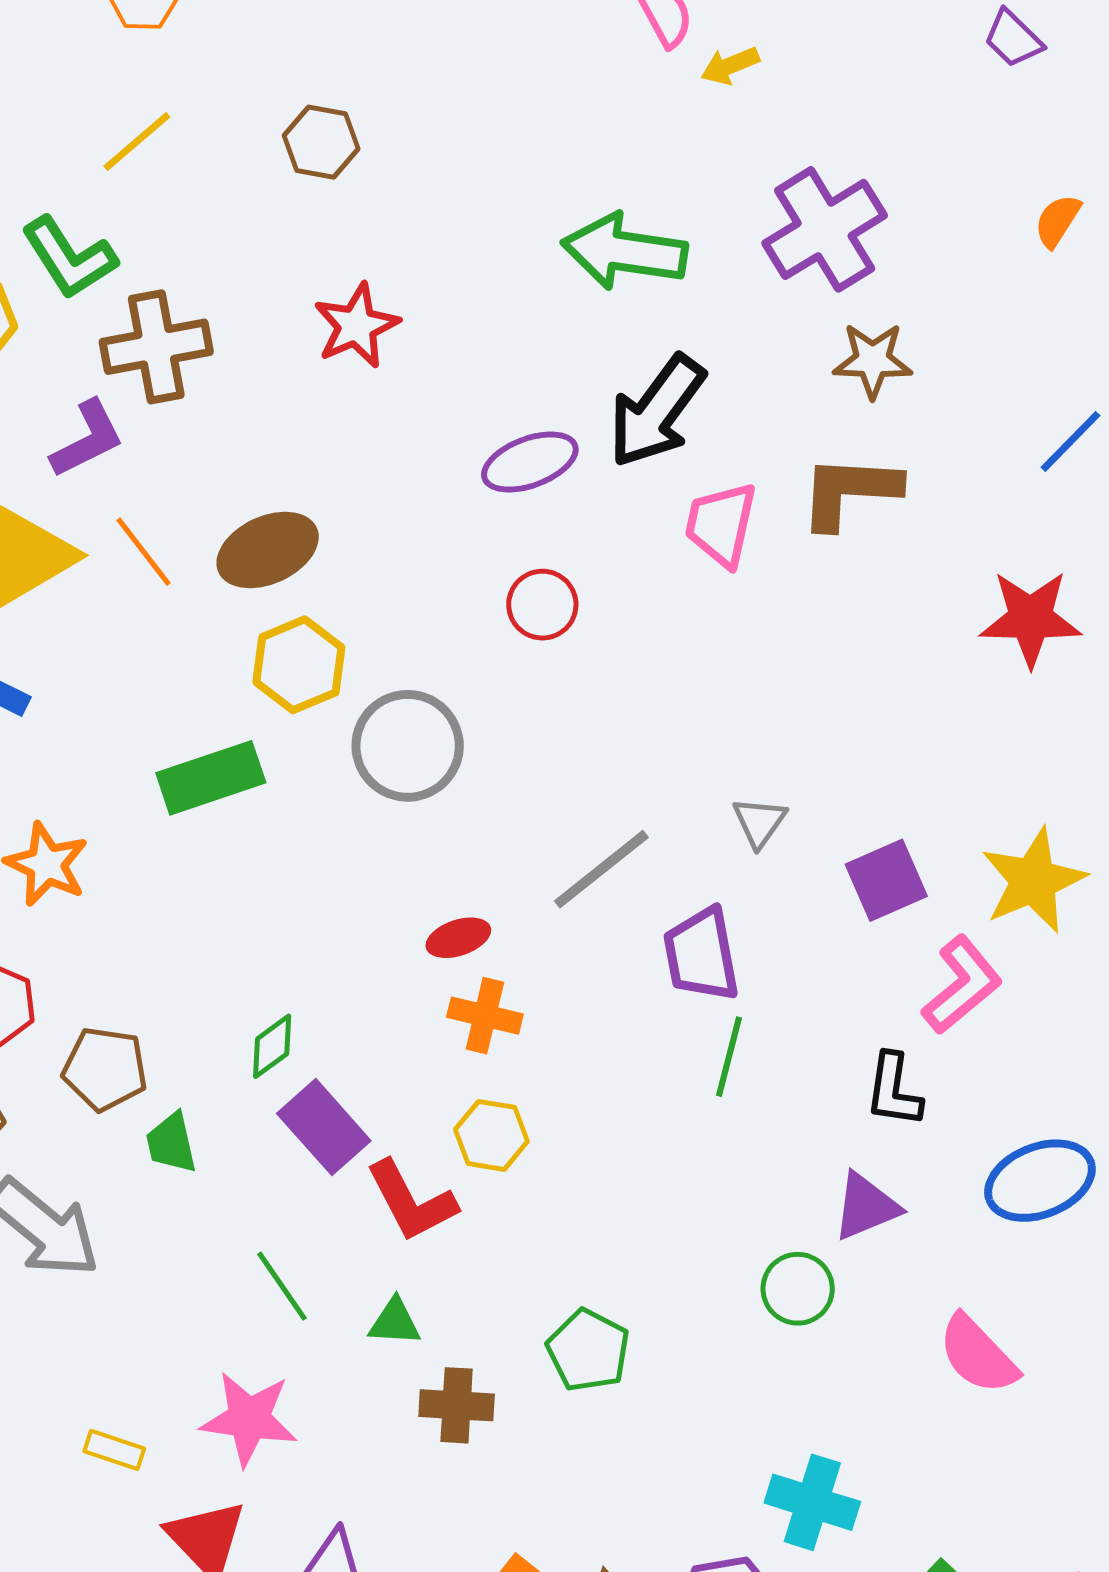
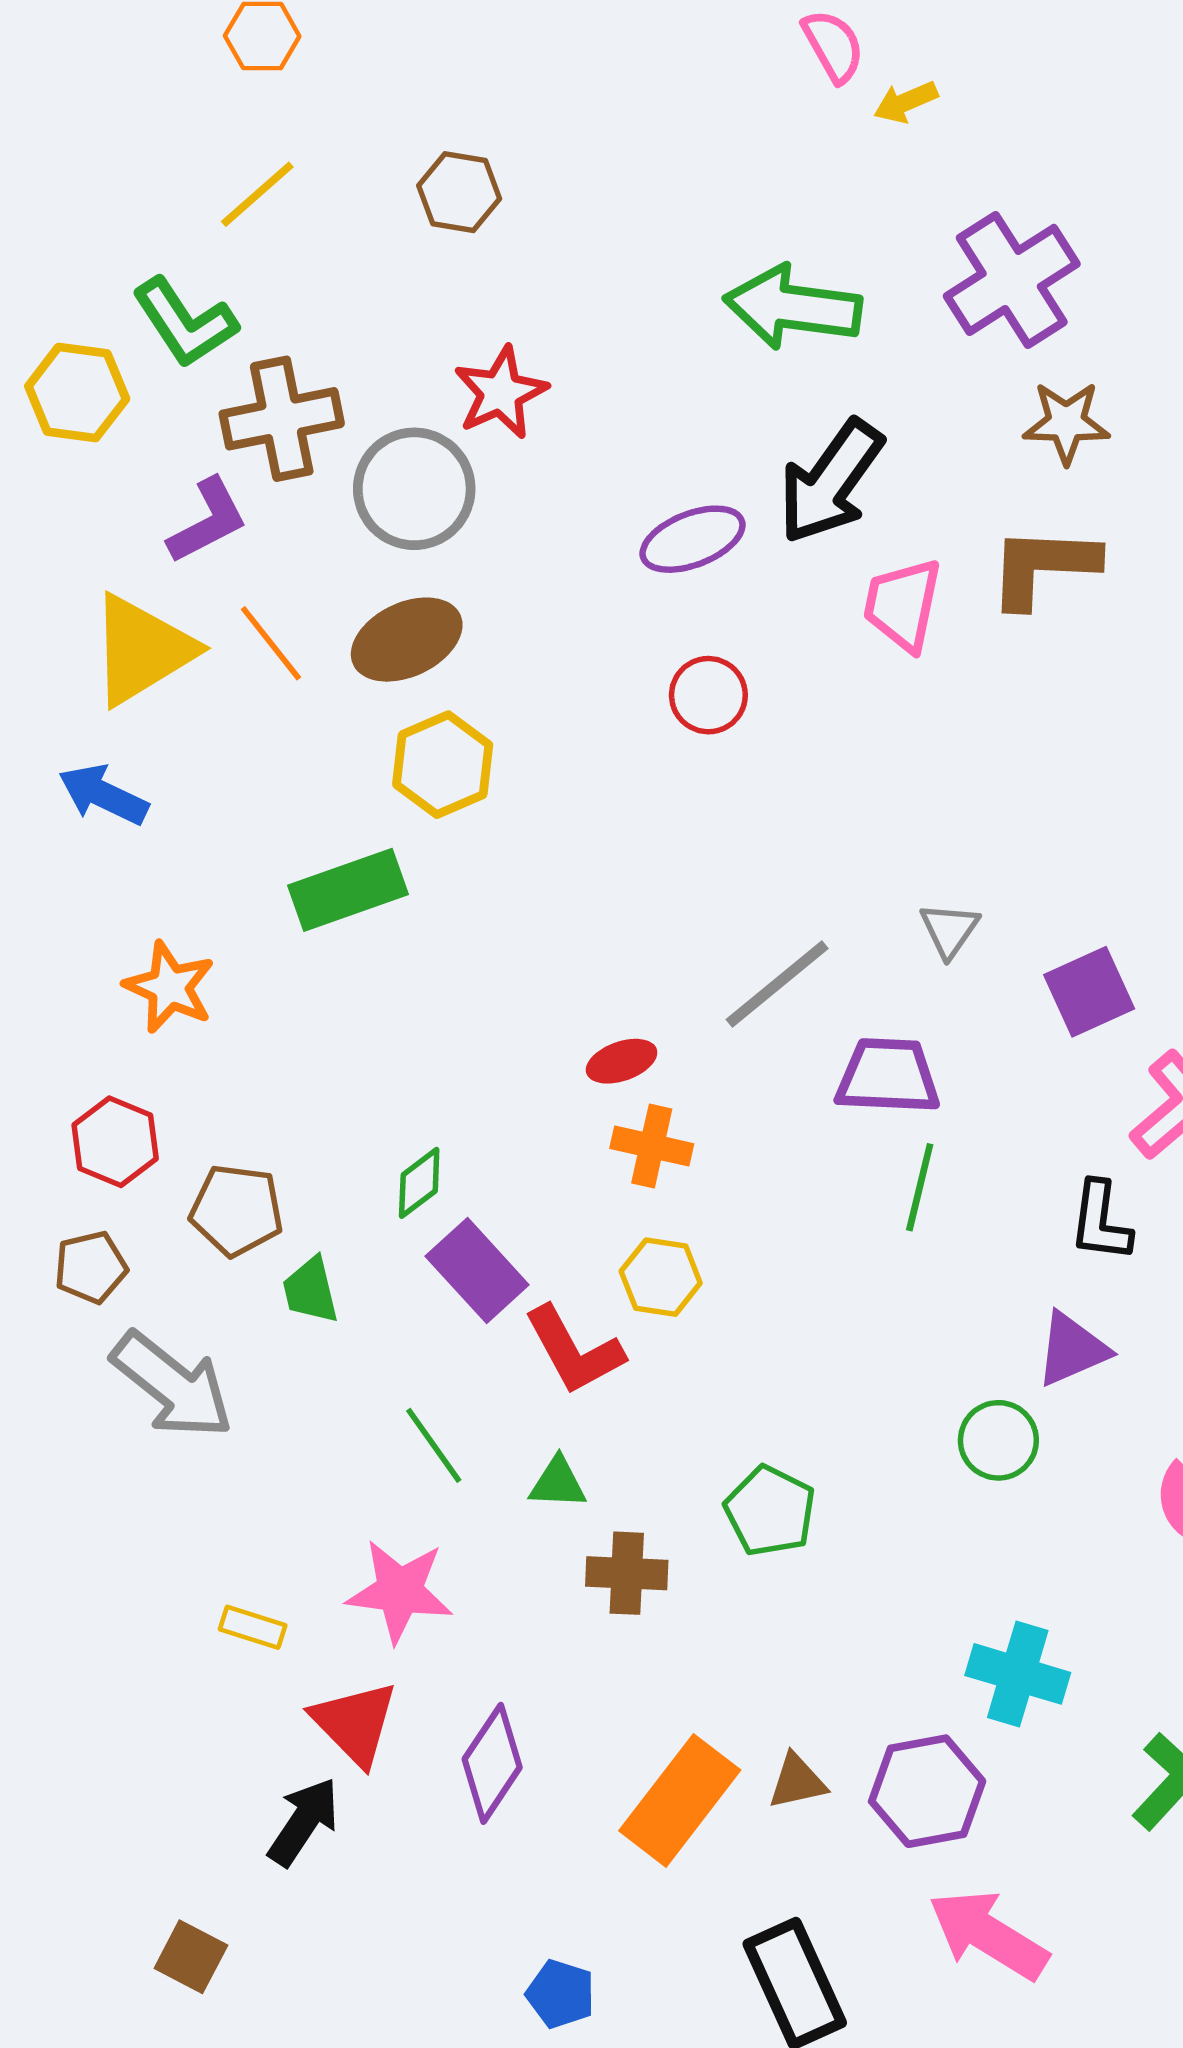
gray circle: (408, 746) -> (414, 489), moved
purple trapezoid: (701, 955) -> (888, 1076), turned 104

